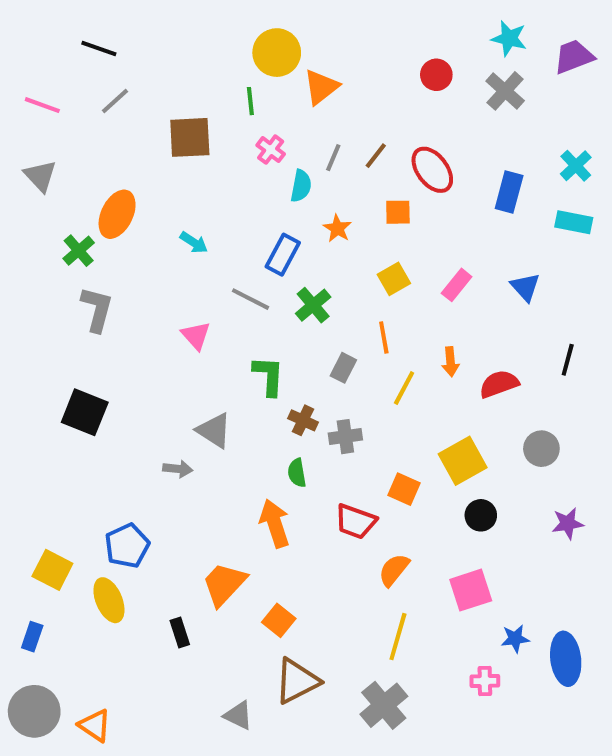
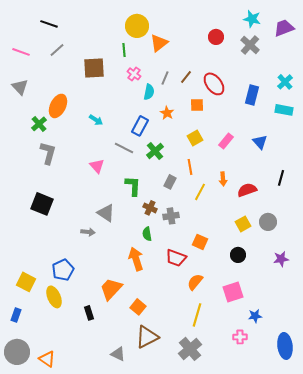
yellow square: (463, 461) -> (243, 224), moved, size x0.7
blue ellipse: (566, 659) -> (285, 346), moved

